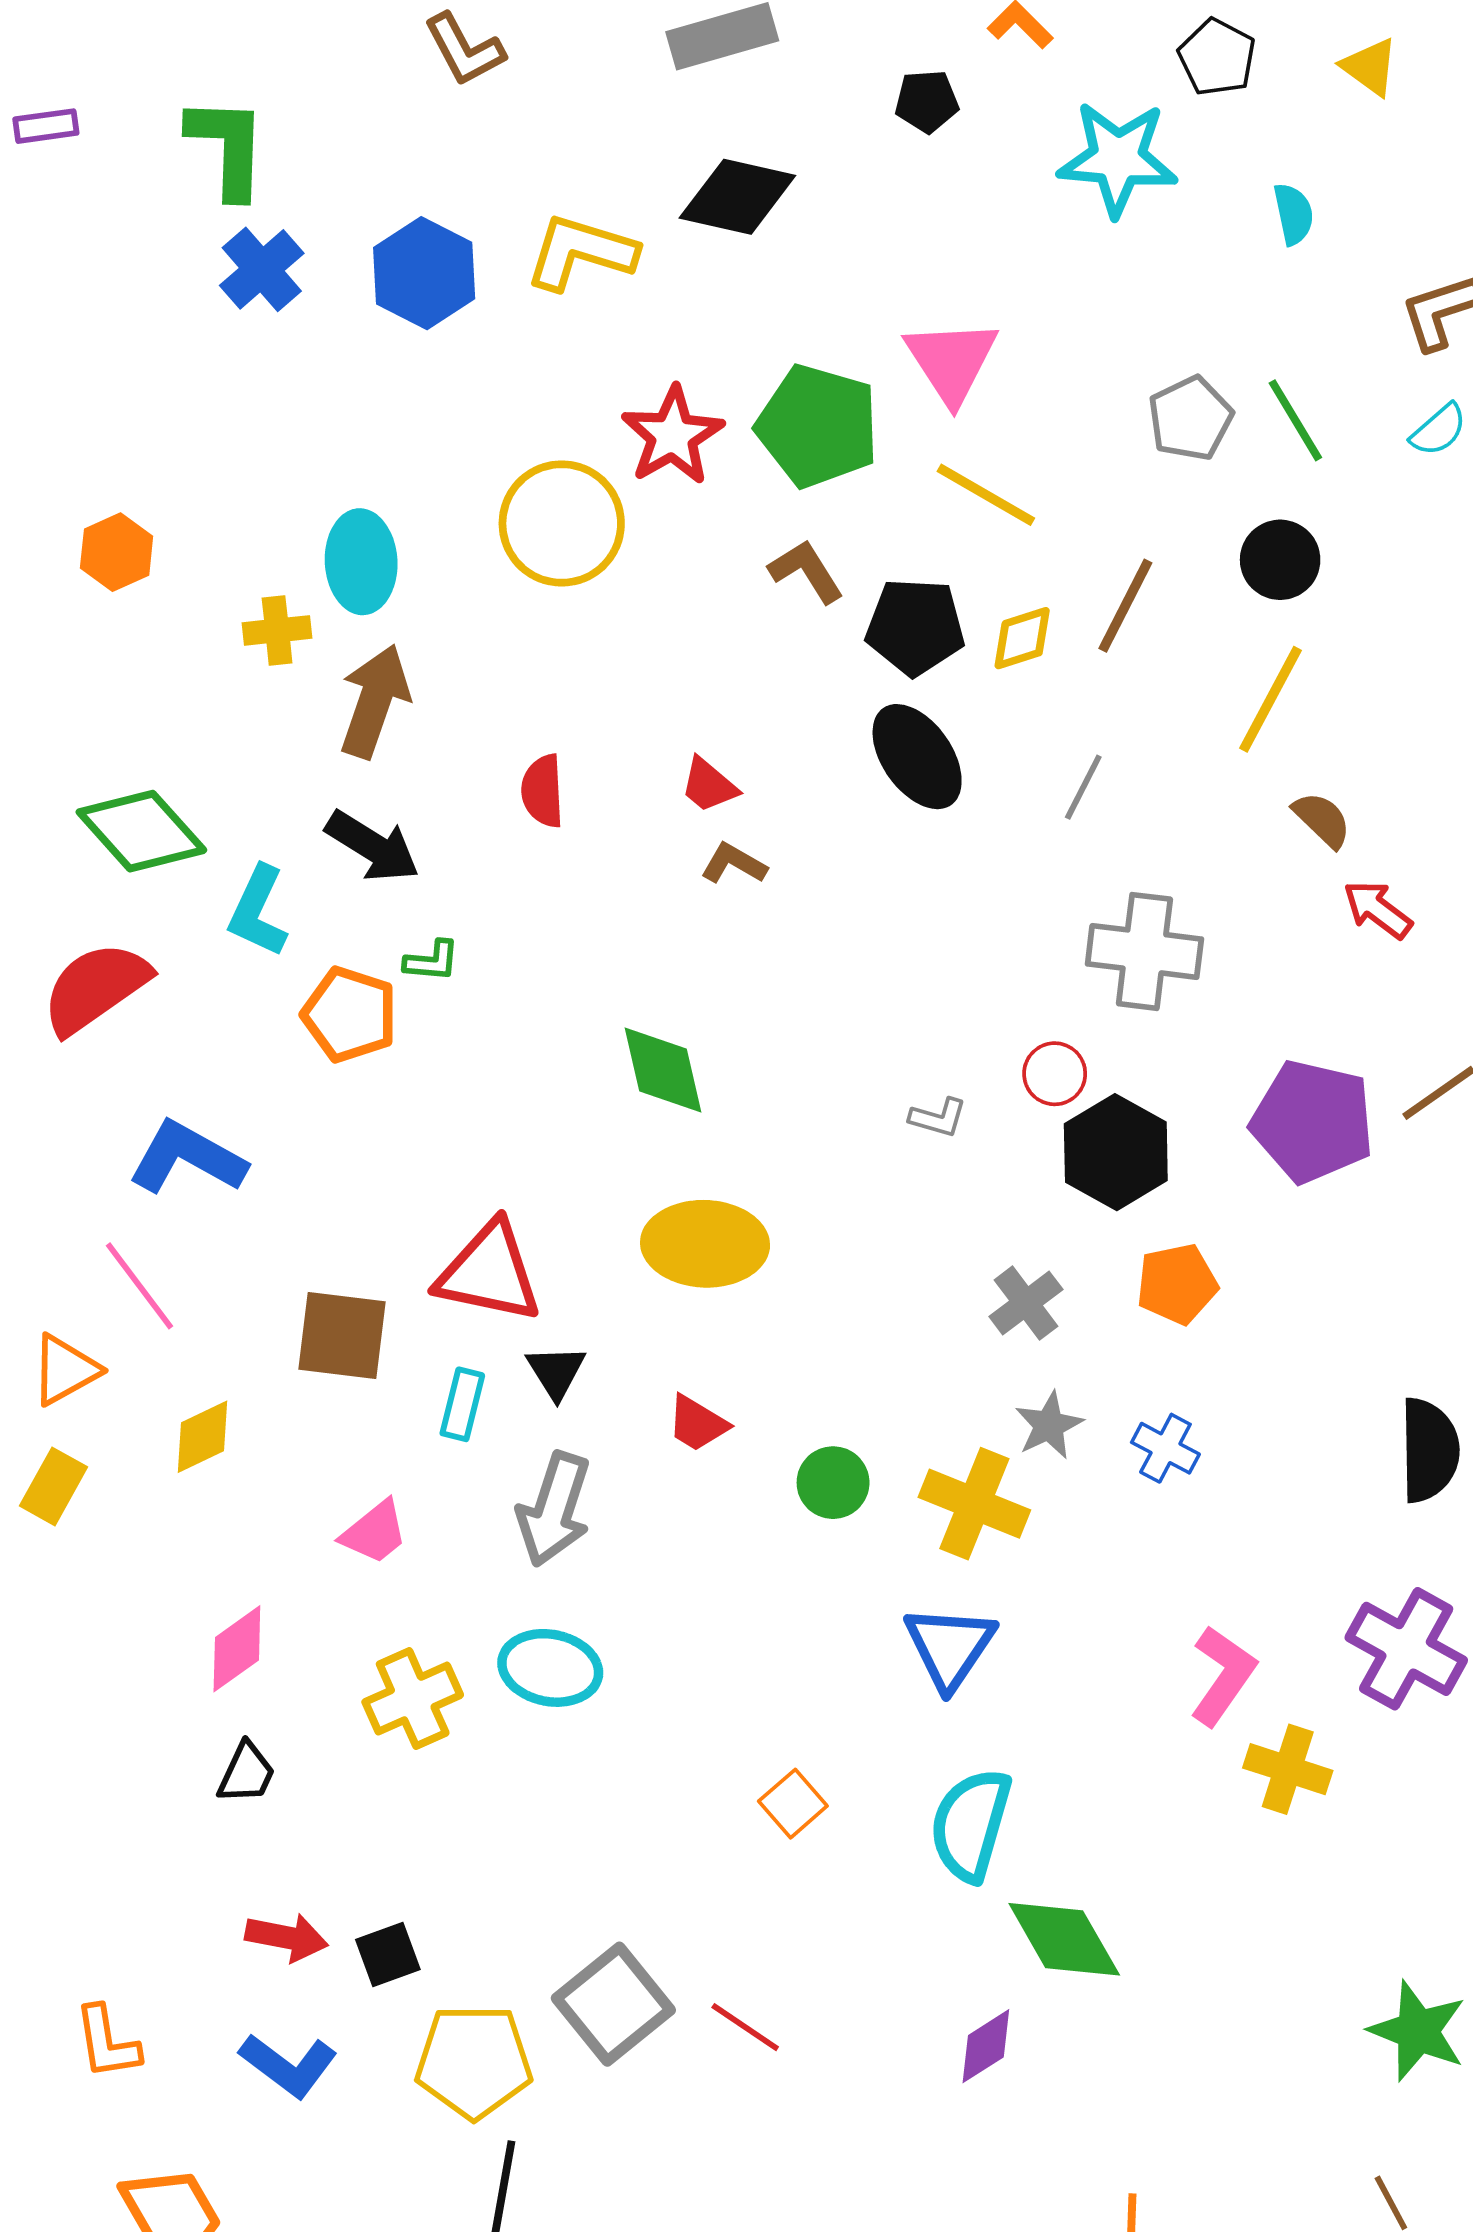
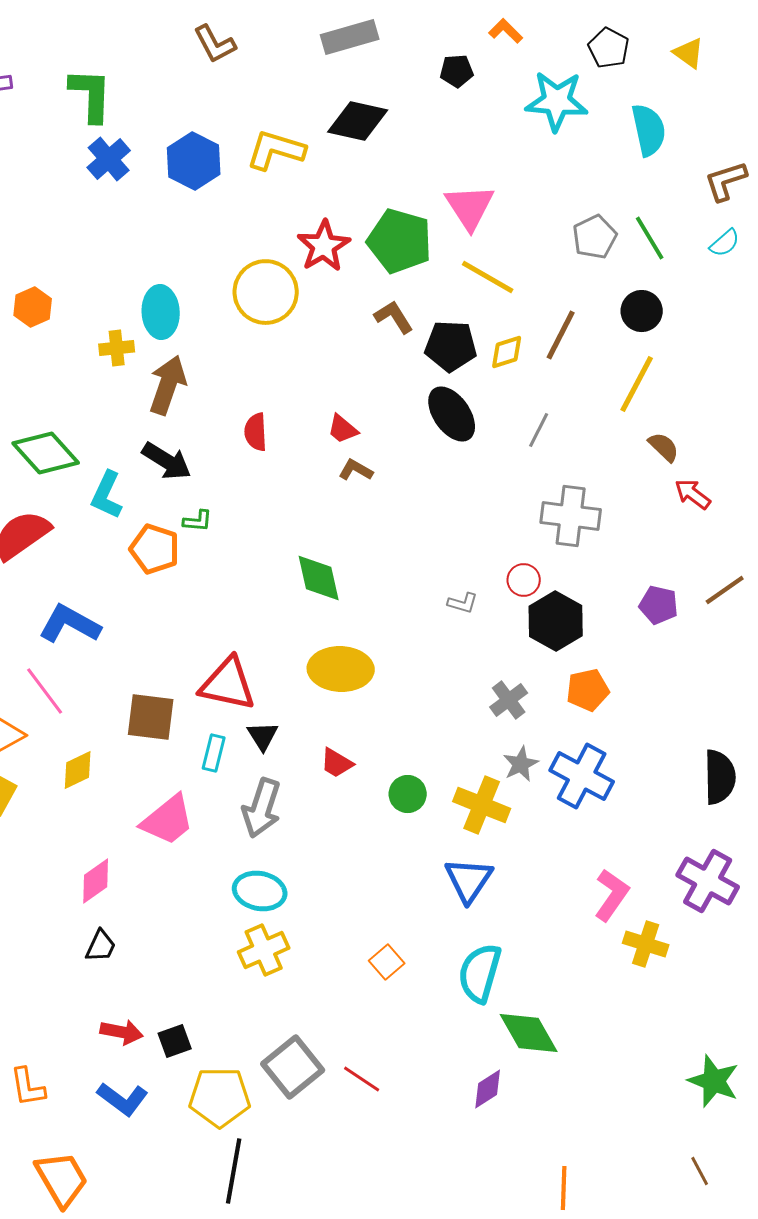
cyan semicircle: (1293, 214) -> (649, 130), size x1.6
purple pentagon: (1313, 1122) -> (659, 605), size x0.6
blue cross: (1165, 1448) -> (582, 776), size x1.8
pink trapezoid: (374, 1532) -> (168, 820), size x1.5
yellow cross: (413, 1699) -> (264, 950), moved

